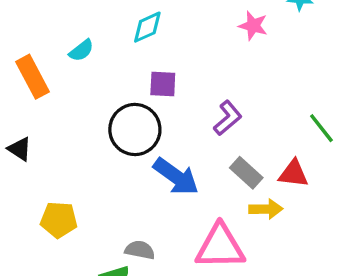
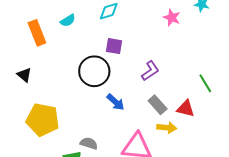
blue arrow: (176, 177) -> (116, 102), size x0.7
yellow pentagon: (59, 220) -> (43, 120), size x1.5

